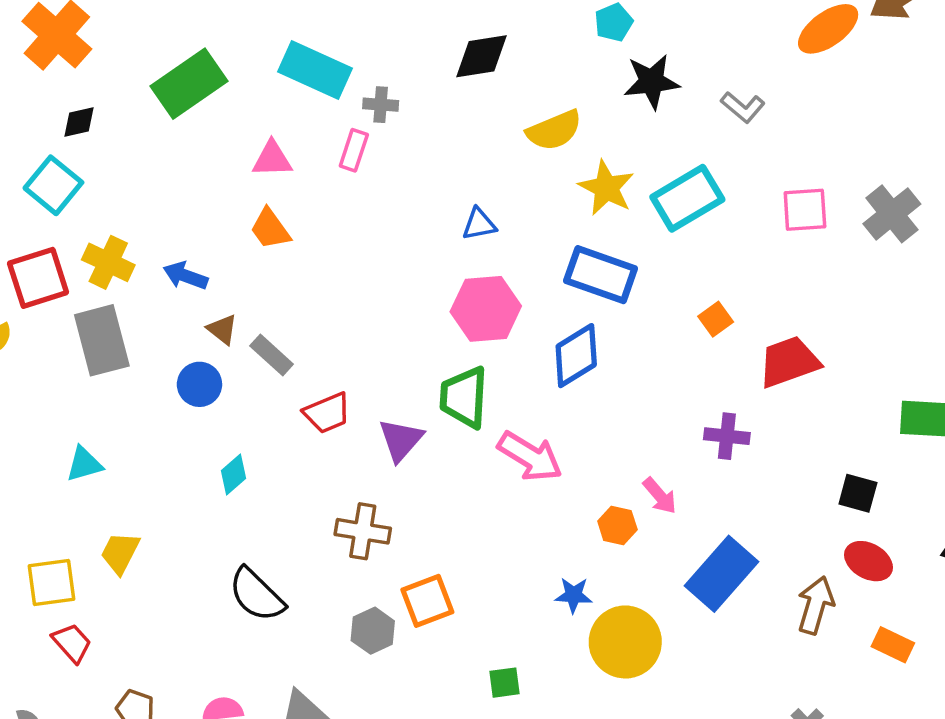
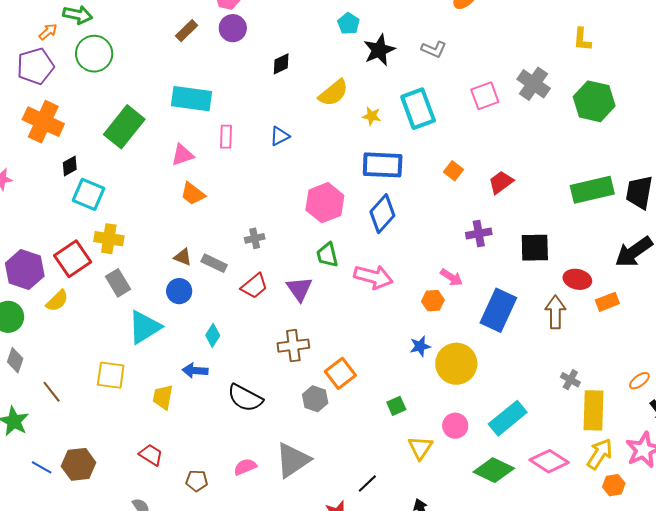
black diamond: (481, 56) -> (281, 64), size x0.7
gray cross: (381, 105) -> (255, 238), moved
cyan square: (53, 185) -> (89, 194), moved
yellow star: (606, 188) -> (372, 116), size x0.6
cyan rectangle: (687, 198) -> (418, 109), turned -63
blue triangle: (479, 224) -> (280, 136), moved
blue arrow: (185, 276) -> (195, 371), moved
gray rectangle: (102, 340) -> (118, 283), size x0.7
red trapezoid: (789, 362) -> (501, 182), size x0.7
green trapezoid: (464, 397) -> (327, 255), size x0.7
cyan triangle: (84, 464) -> (144, 327), moved, size x1.6
black square: (858, 493) -> (535, 248), moved, size x1.4
yellow square: (52, 583) -> (111, 375), moved, turned 32
orange rectangle: (893, 645) -> (607, 302), moved, turned -30

